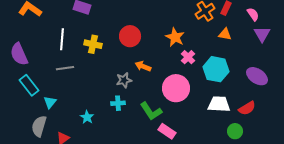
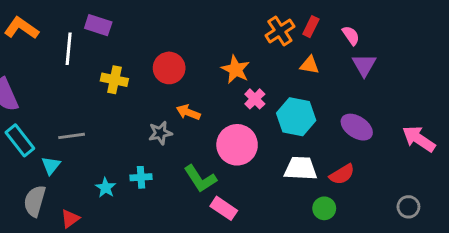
white line: (62, 39) -> (69, 49), moved
gray line: (65, 68) -> (72, 136), moved
cyan cross: (118, 103) -> (141, 177), moved

